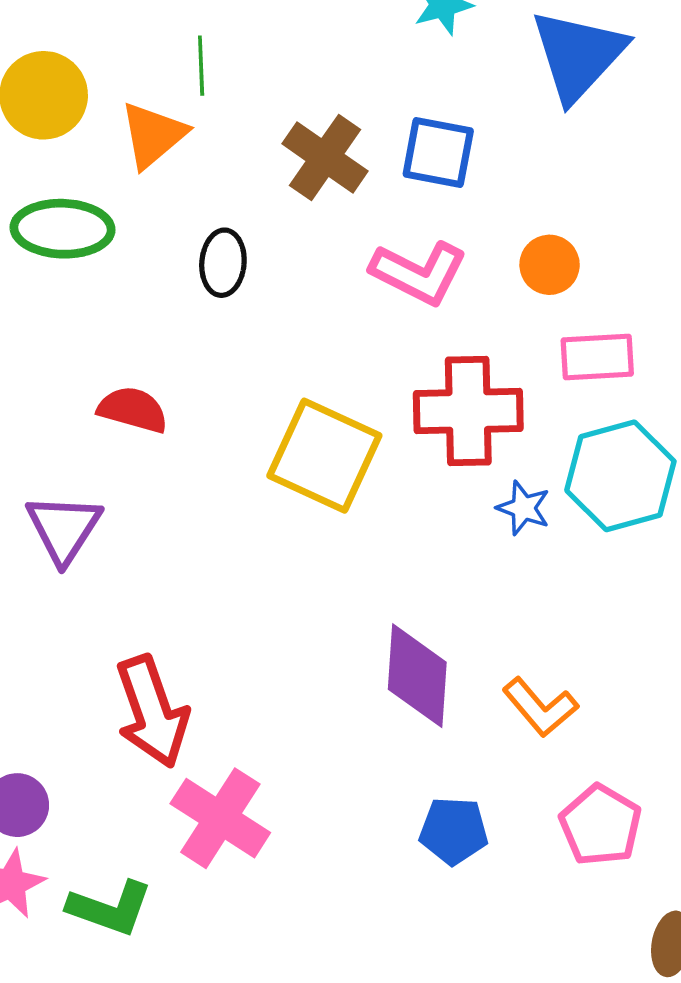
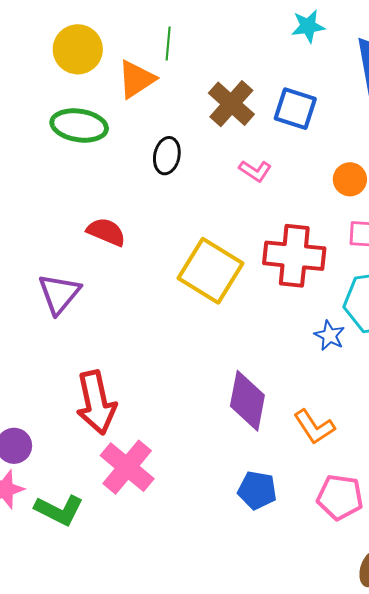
pink L-shape: (419, 273) -> (255, 171), moved, size x0.6
blue star: (523, 508) -> (330, 336), moved
pink pentagon: (601, 825) -> (340, 497), turned -30

